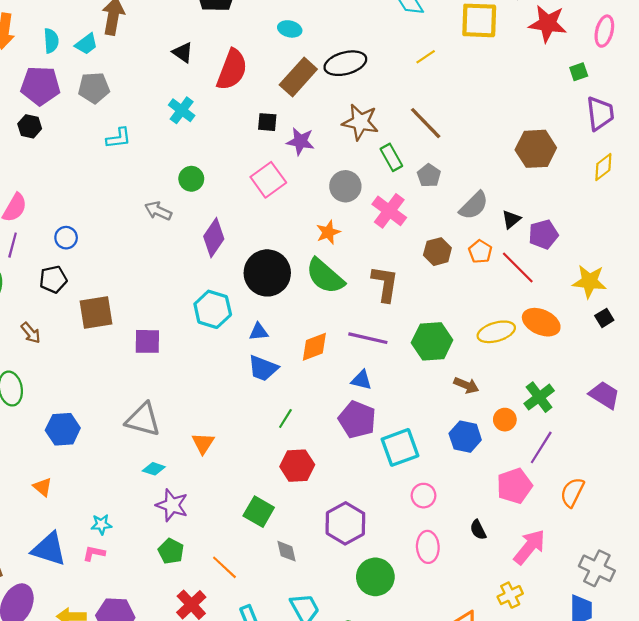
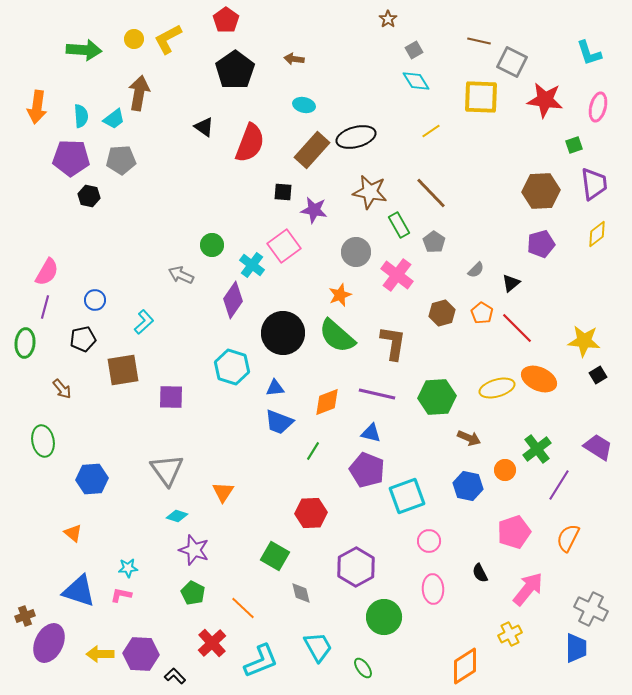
cyan cross: (182, 110) -> (252, 265), moved
black hexagon: (30, 126) -> (89, 196), moved
cyan L-shape: (118, 138) -> (144, 322), moved, turned -35
brown hexagon: (536, 149) -> (541, 191), moved
gray semicircle: (474, 206) -> (476, 270), size x0.6
purple pentagon: (543, 234) -> (541, 244), moved
green line: (285, 418) -> (313, 451), moved
gray triangle: (143, 420) -> (167, 470), turned 39
purple line: (541, 447) -> (559, 485), moved

